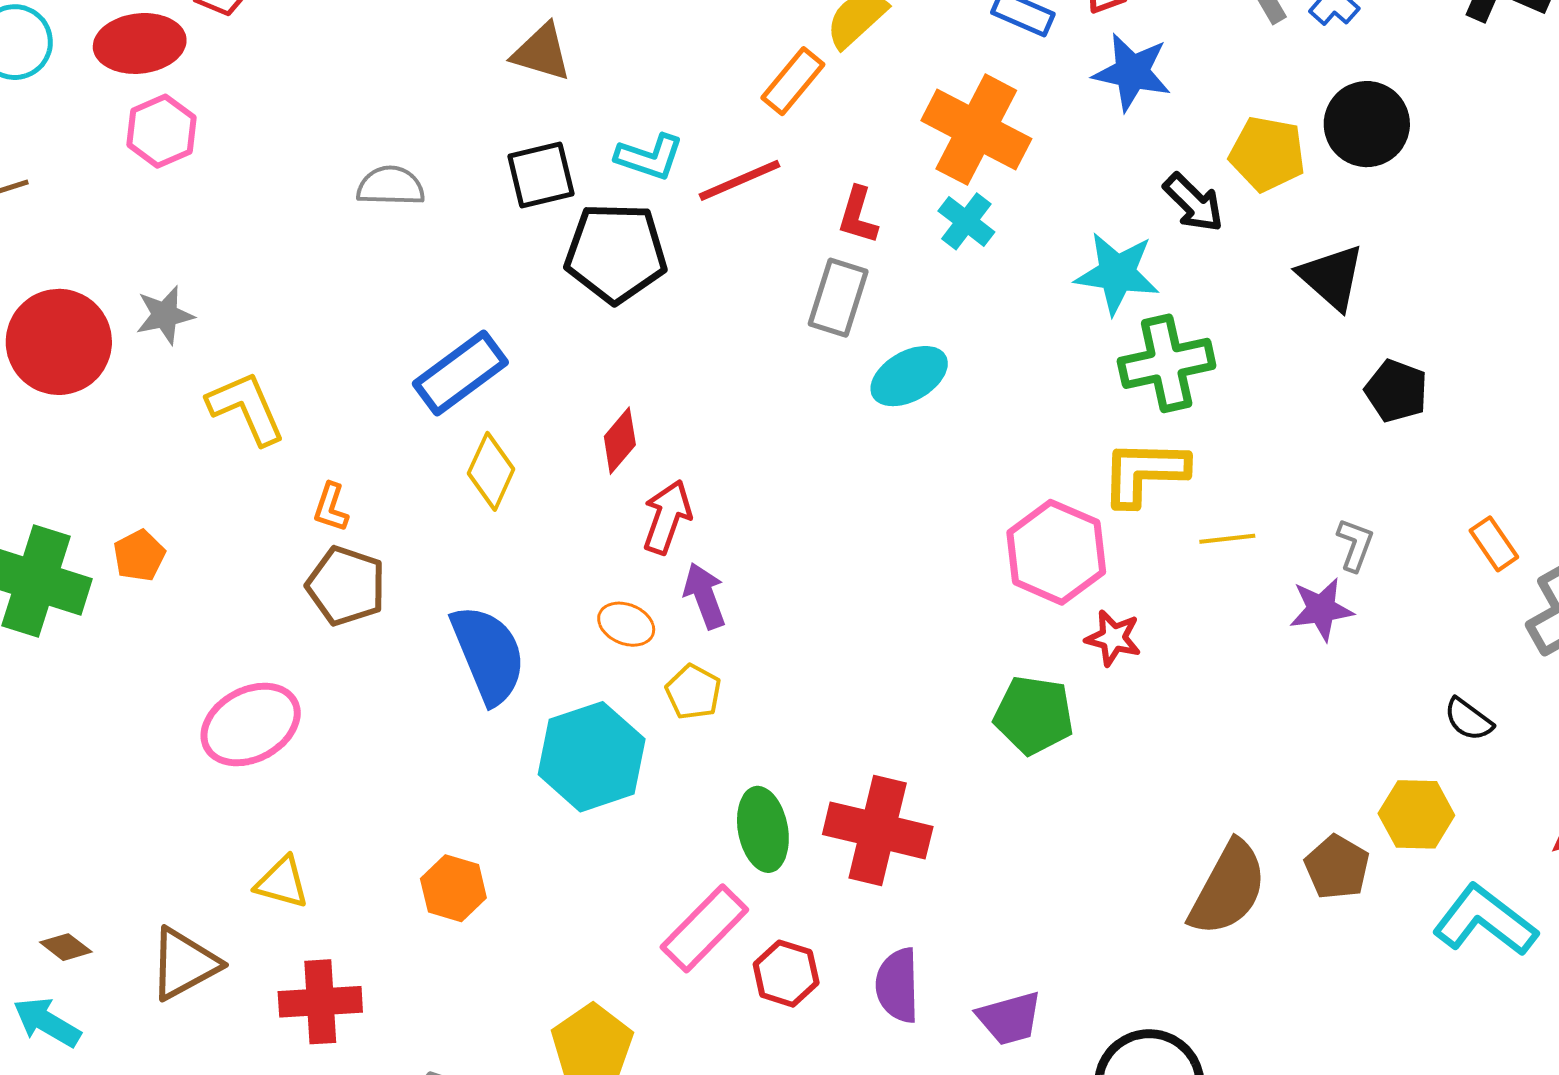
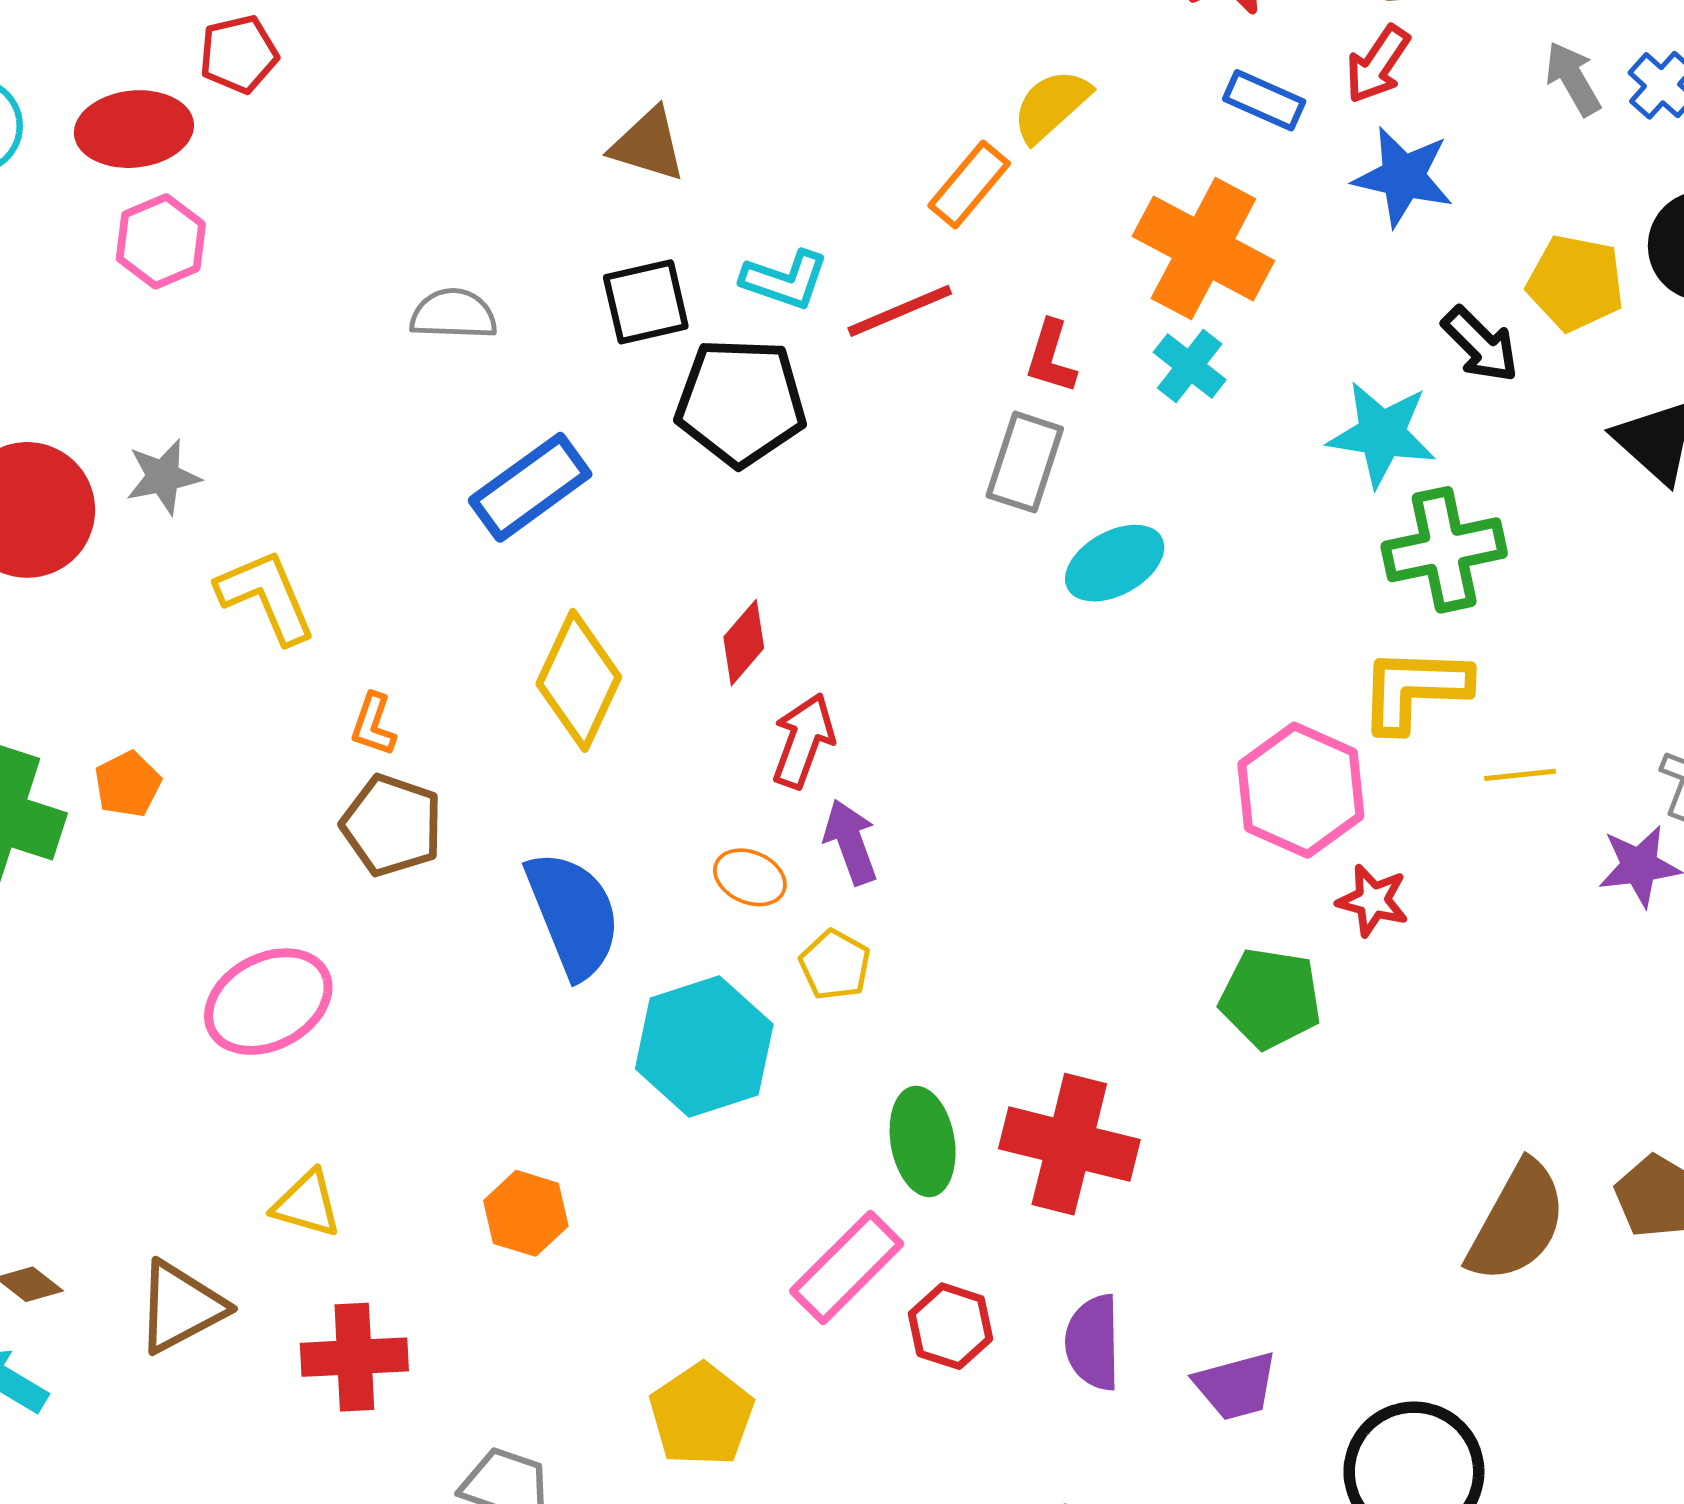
blue rectangle: (460, 373) -> (530, 487), moved
yellow diamond: (491, 471) -> (579, 680), size x1.4

